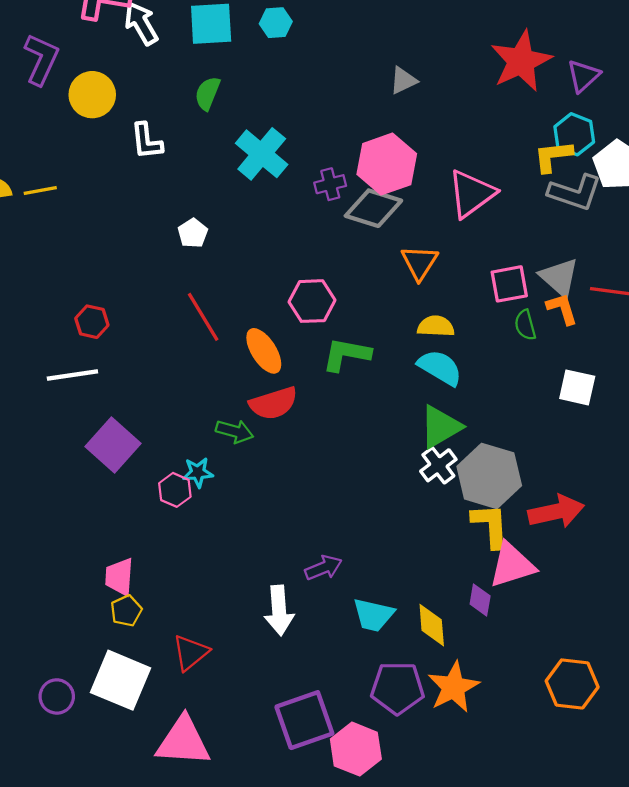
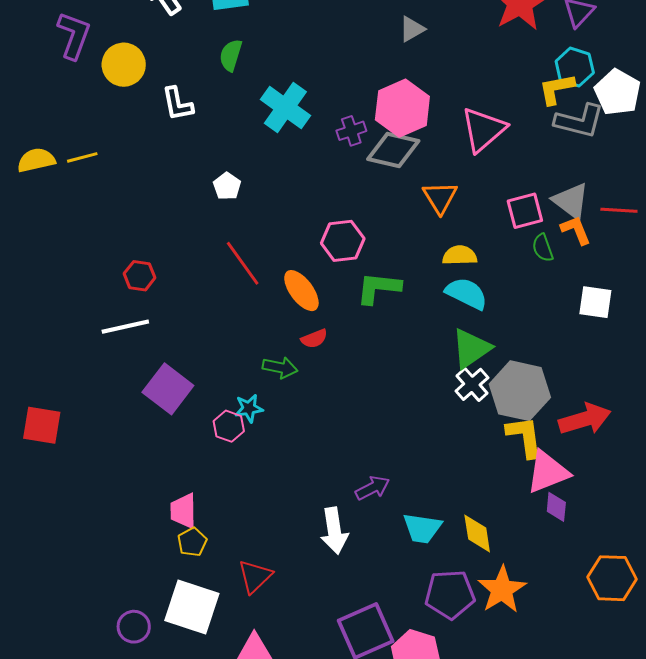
red semicircle: (273, 403) -> (314, 339), size x0.6
purple diamond: (480, 600) -> (556, 507), moved

